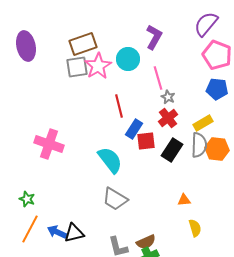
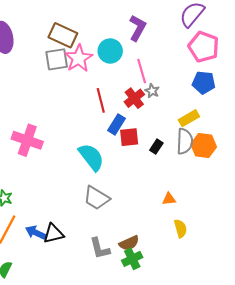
brown rectangle: (83, 44) -> (63, 35), turned 44
red cross: (168, 118) -> (134, 98), moved
black rectangle: (172, 150) -> (156, 147), size x0.6

